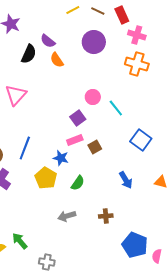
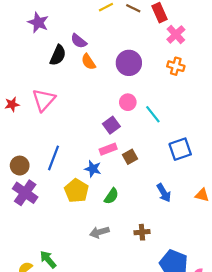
pink cross: (137, 35) -> (176, 34), turned 30
purple circle: (94, 42) -> (129, 63), moved
orange cross: (137, 64) -> (176, 66), size x0.7
blue square: (141, 140) -> (180, 149), turned 35

